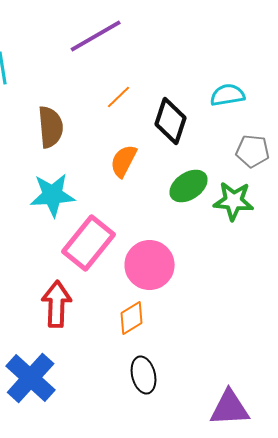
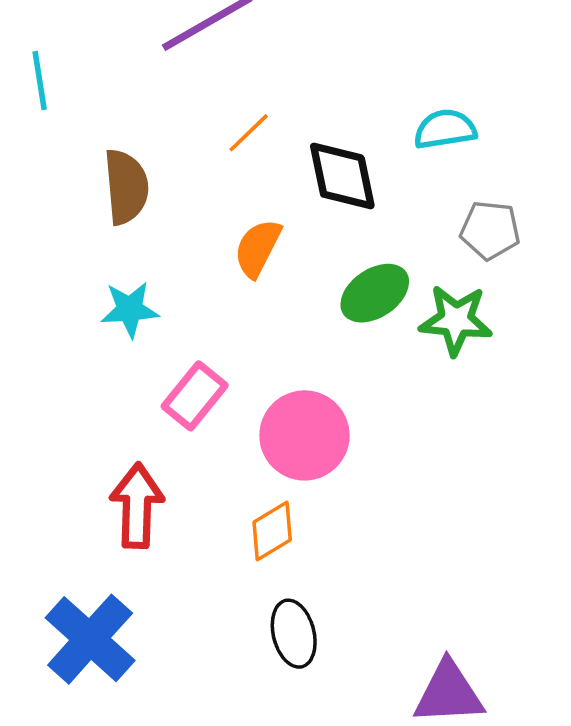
black diamond: (171, 121) -> (342, 176), turned -30
cyan star: (53, 195) -> (130, 309), size x0.7
pink rectangle: (89, 243) -> (195, 396), size x0.7

